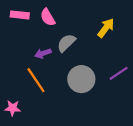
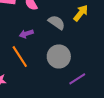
gray semicircle: (66, 43) -> (57, 22), moved, turned 78
purple line: (119, 73) -> (77, 79), moved

